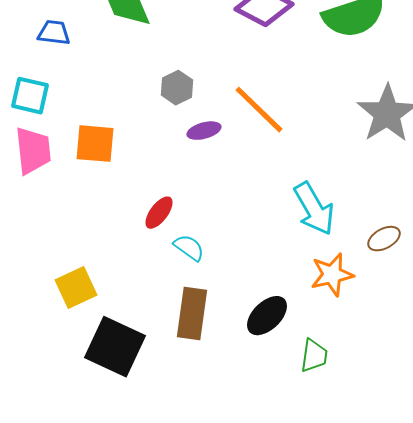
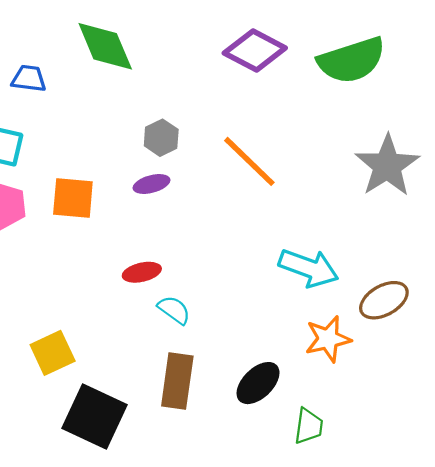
purple ellipse: (204, 131) -> (151, 184), moved
cyan arrow: (314, 209) -> (309, 268), turned -40
red ellipse: (159, 213) -> (142, 272), turned 40
brown ellipse: (384, 239) -> (384, 300), size x1.4

